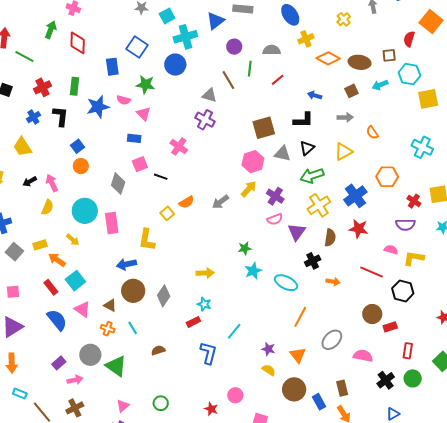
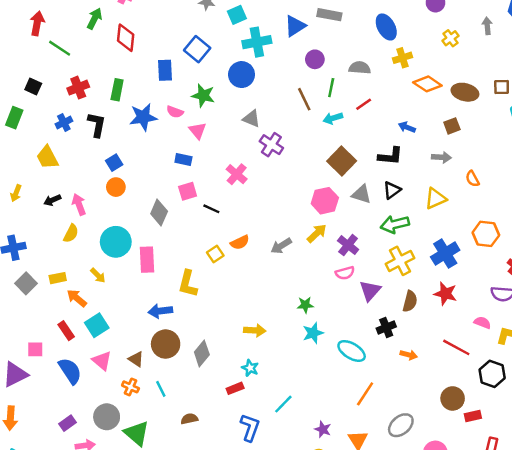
cyan arrow: (380, 85) -> (333, 118), moved
gray triangle: (209, 95) -> (251, 119), moved
brown square: (264, 128) -> (342, 161), turned -35
pink square: (13, 292) -> (35, 349), moved

